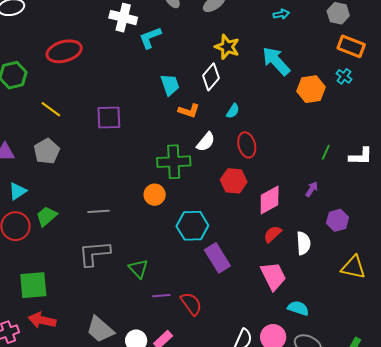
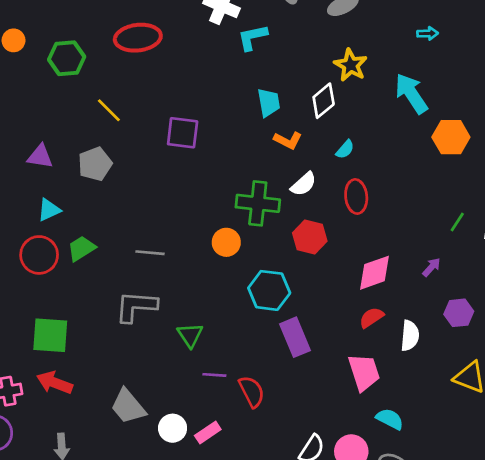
red hexagon: (234, 181) -> (310, 237), moved

